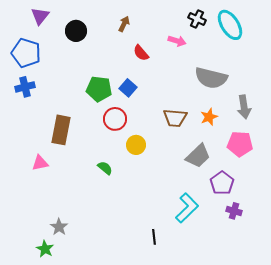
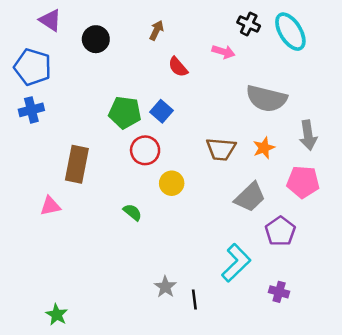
purple triangle: (40, 16) -> (50, 20), turned -36
purple cross: (234, 211) -> (279, 292), moved
gray star: (59, 227) -> (165, 287), moved

